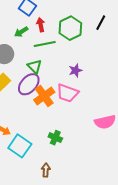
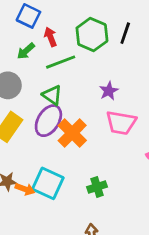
black line: (101, 23) -> (125, 33), moved
pink trapezoid: (67, 93) -> (121, 123), moved
green cross: (55, 138) -> (97, 187), turned -32
cyan square: (20, 146) -> (48, 183), moved

